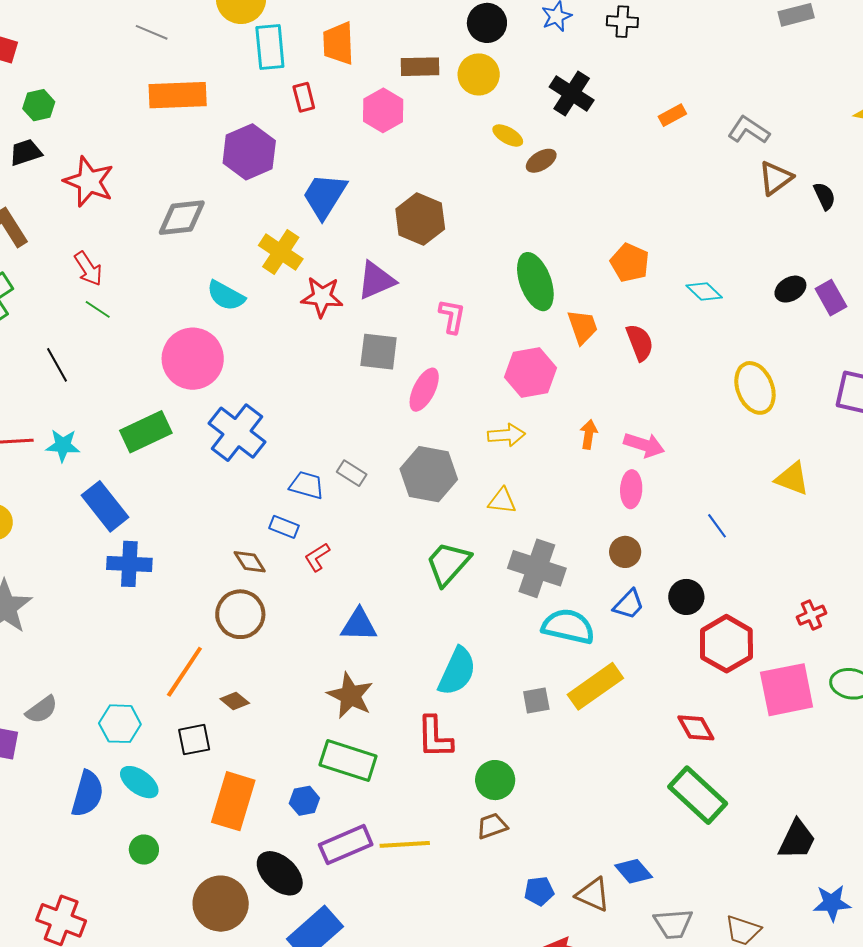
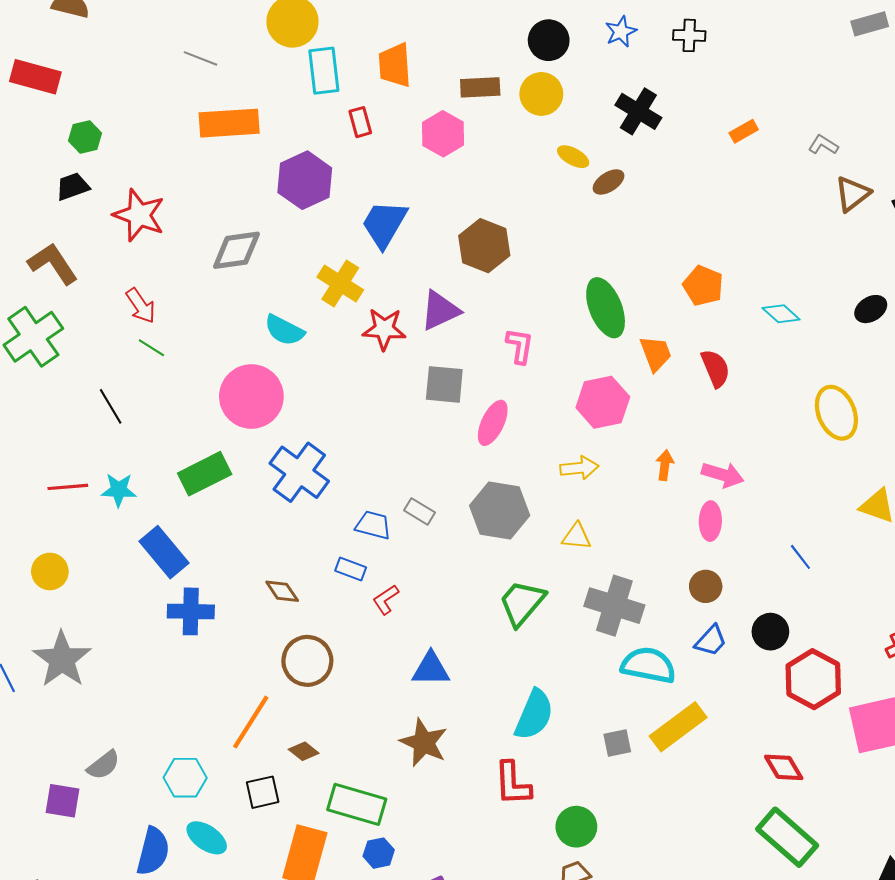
gray L-shape: (749, 130) -> (823, 145), size x0.7
brown diamond: (250, 562) -> (282, 591), moved
green rectangle: (348, 760) -> (357, 804), moved

